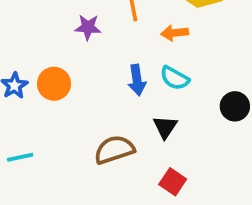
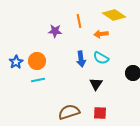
brown semicircle: (114, 150) -> (69, 112), moved
cyan line: (20, 157) -> (38, 80), moved
red square: (173, 182) -> (100, 113), turned -32

